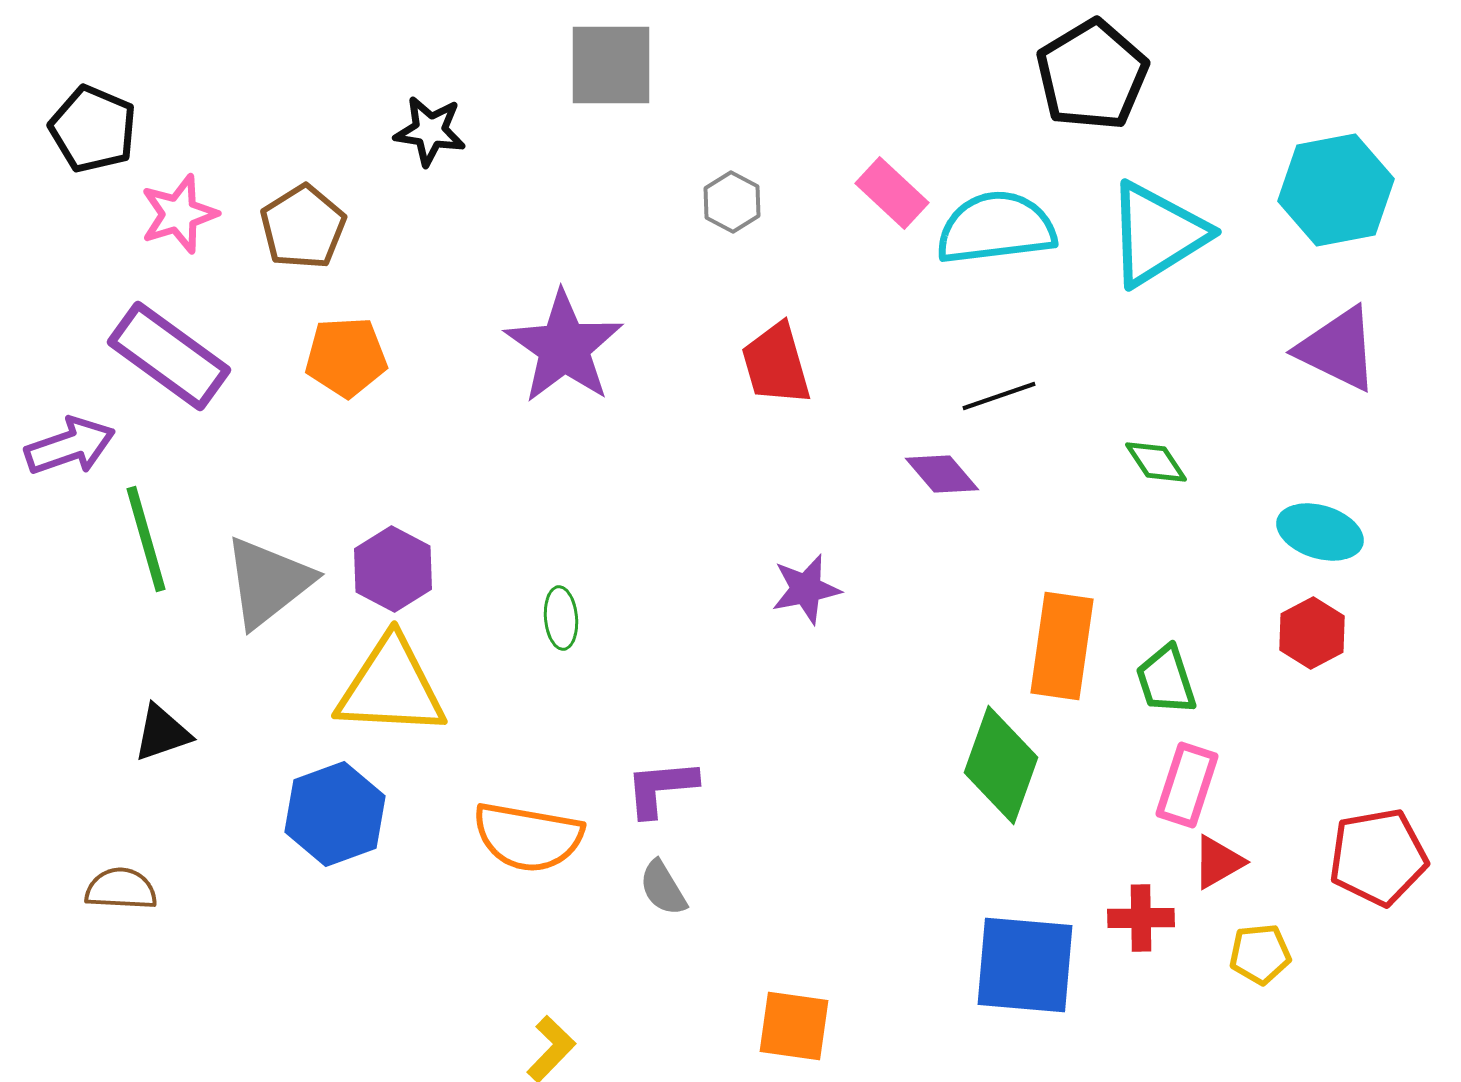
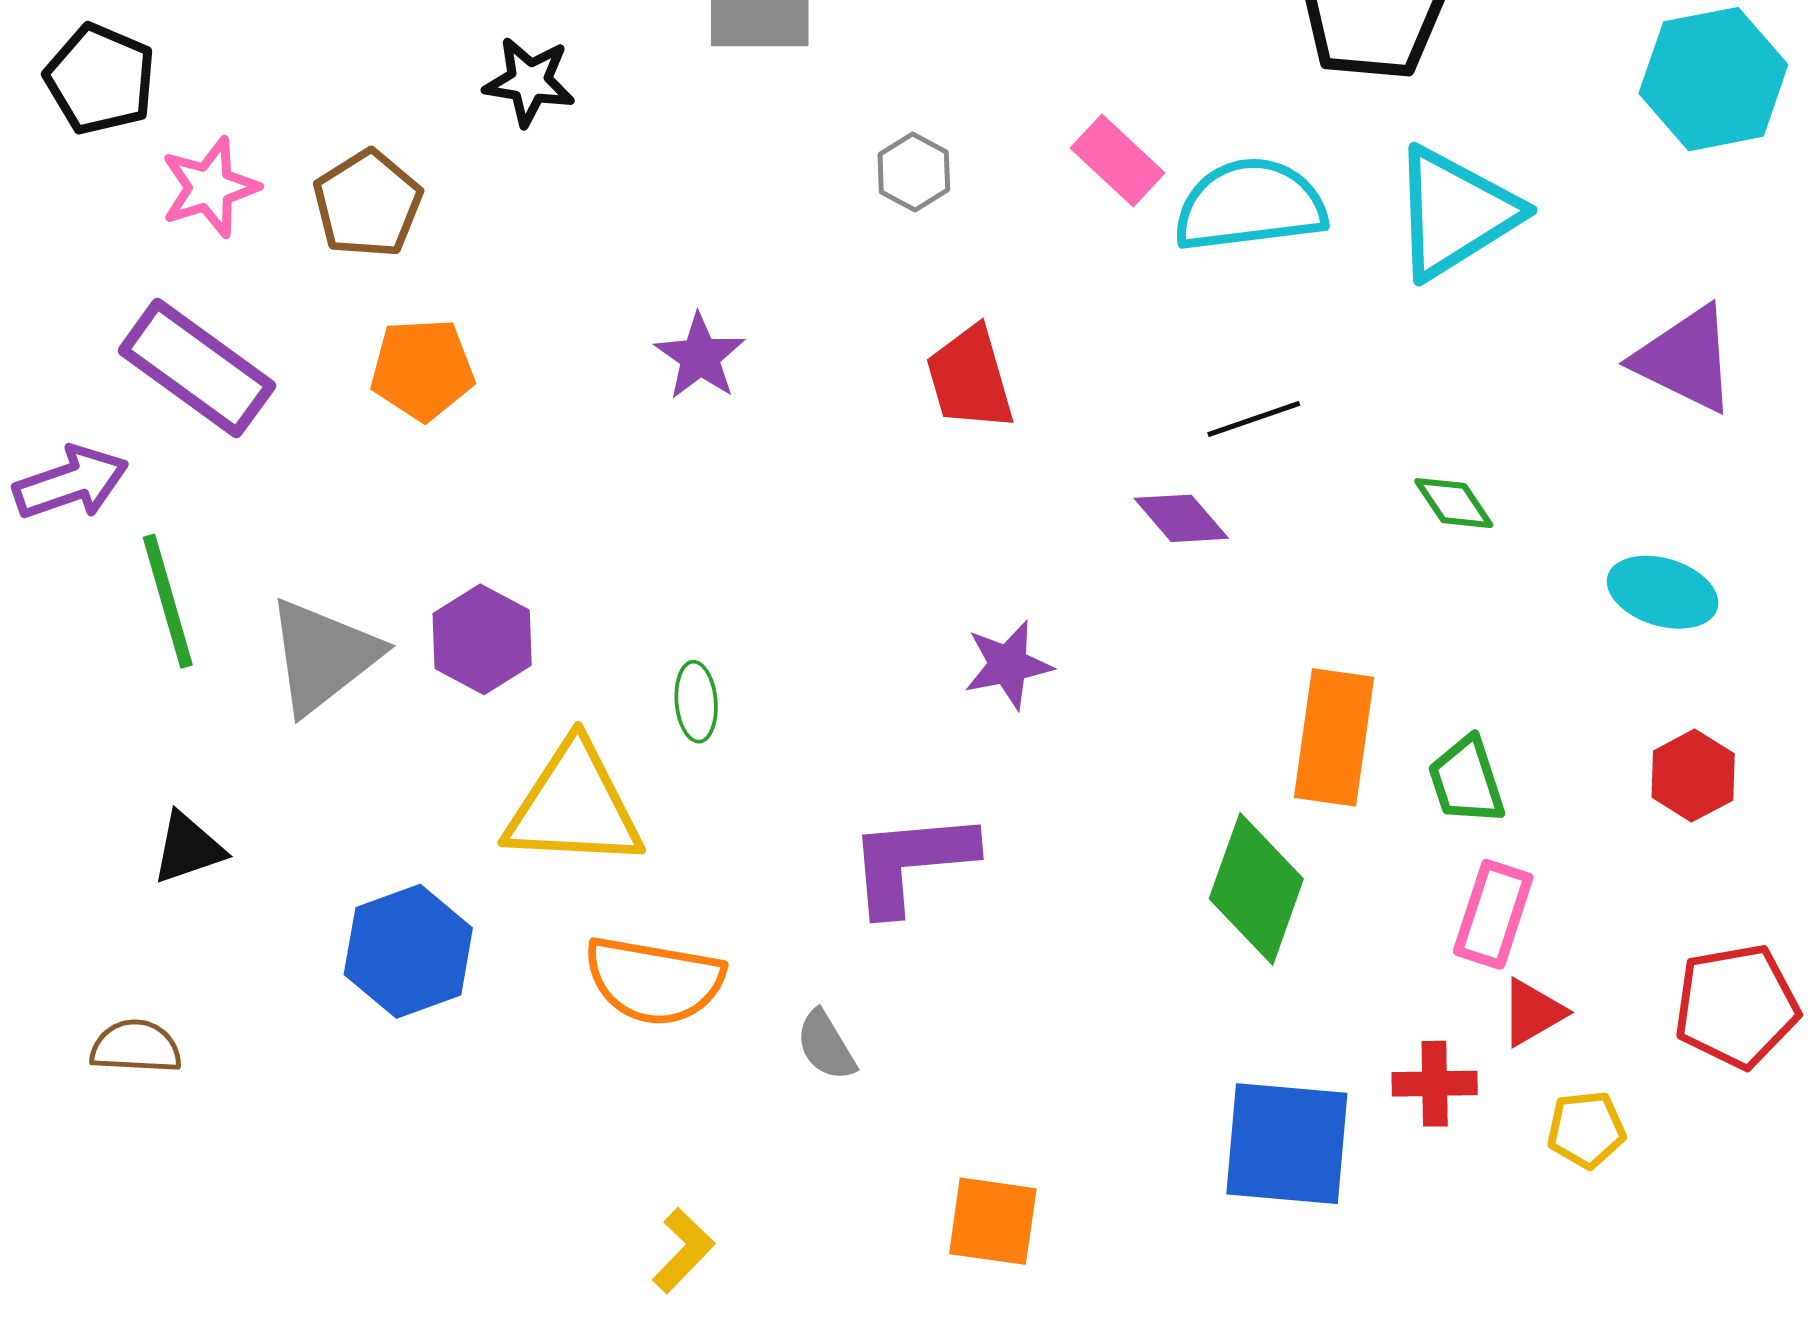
cyan hexagon: (1336, 190) -> (1713, 79), moved
purple star: (564, 347) -> (700, 357), size x0.6
red hexagon: (1312, 633) -> (1693, 776), moved
yellow triangle: (391, 687) -> (574, 806), moved
purple L-shape: (661, 788) -> (911, 862), moved, size x1.4

